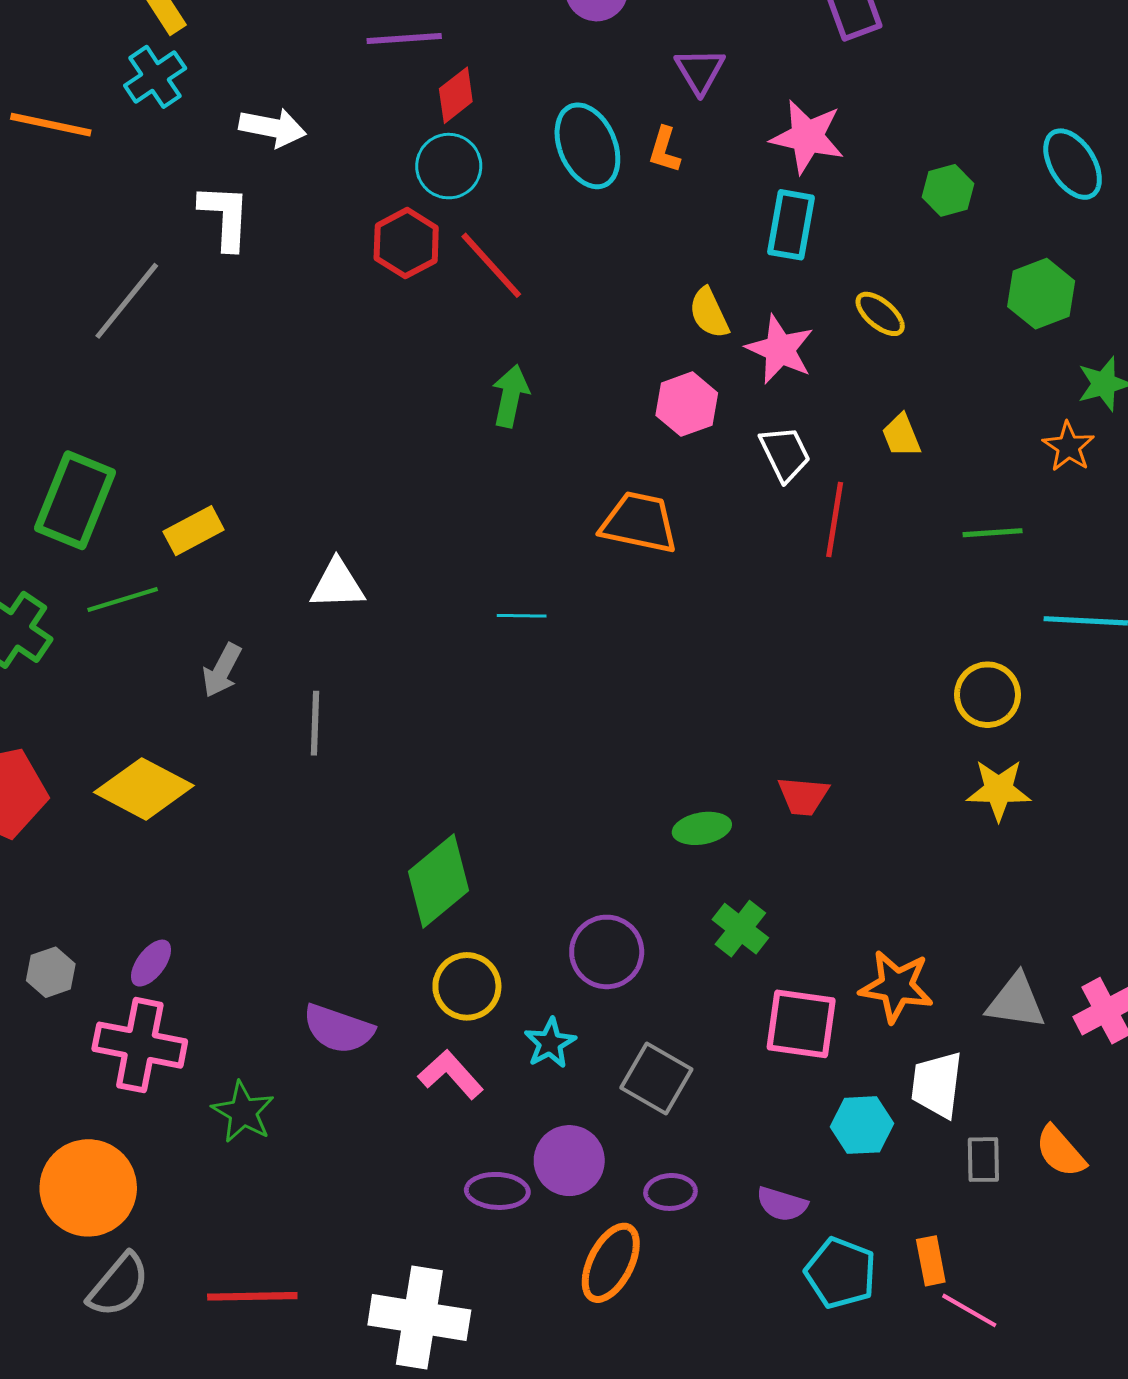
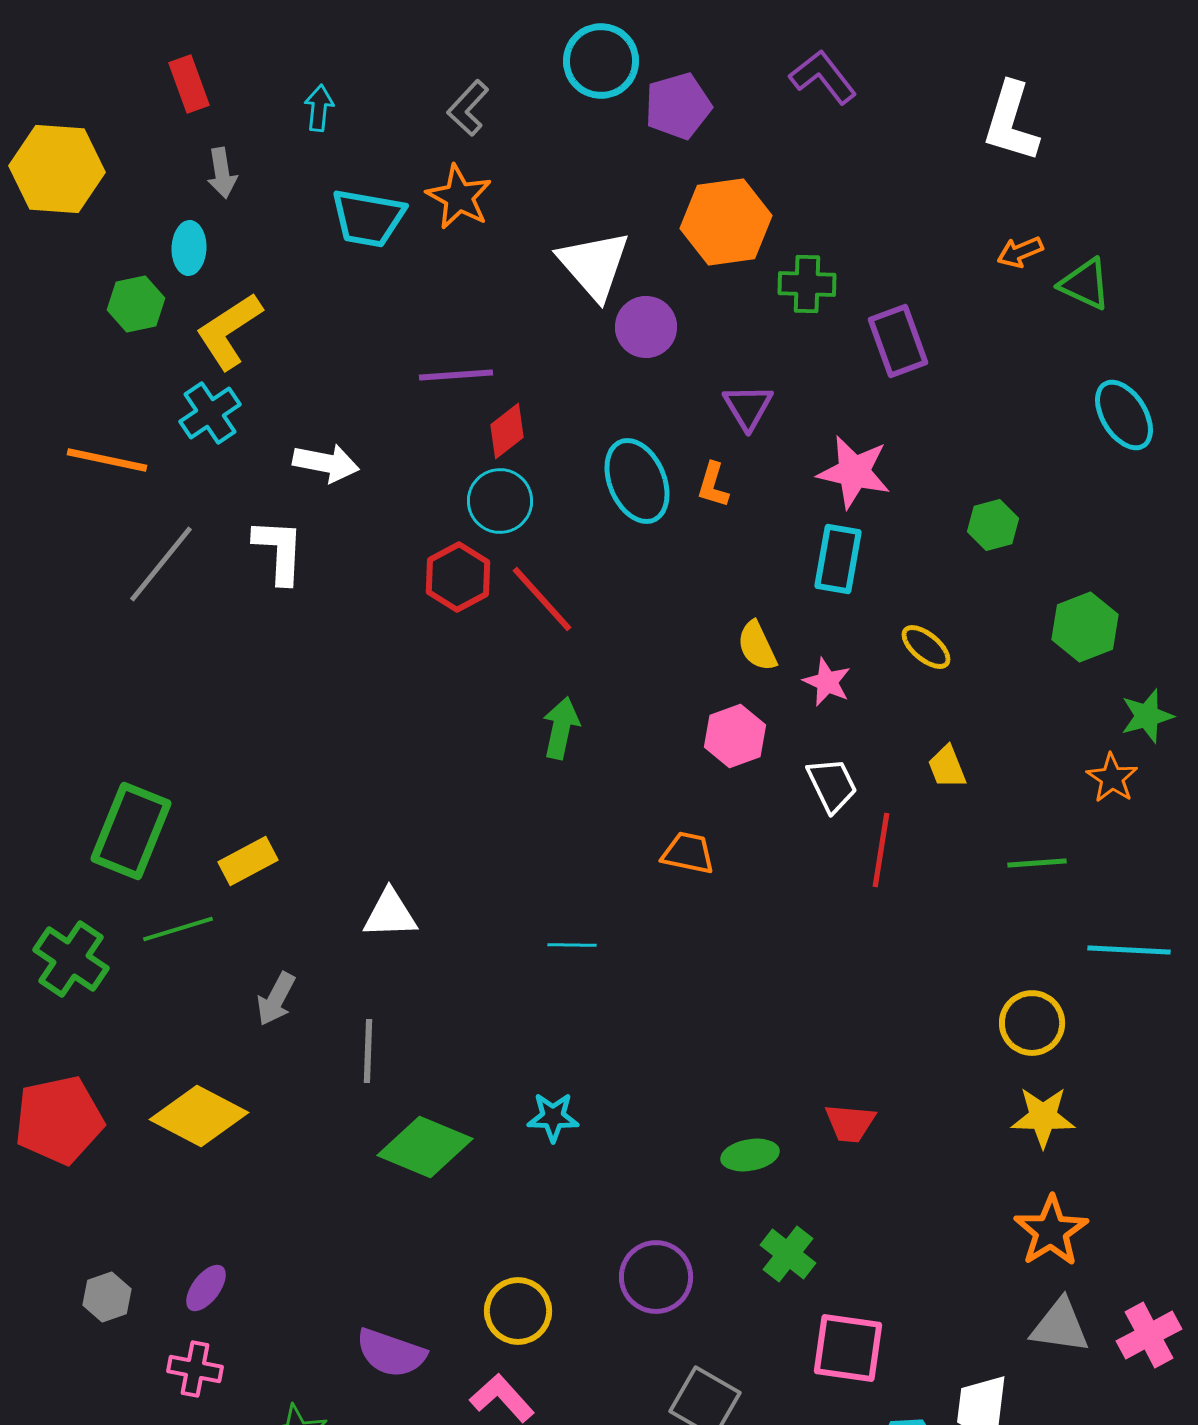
cyan ellipse: (1073, 164) -> (1124, 415), moved
gray line: (127, 301) -> (161, 564), moved
pink star: (780, 349) -> (827, 682), size x0.7
orange trapezoid: (639, 523) -> (688, 853), size x0.7
green diamond: (439, 881) -> (425, 1147), moved, turned 62
orange star: (896, 986) -> (1051, 1231), moved, turned 30
cyan star: (550, 1043) -> (553, 1117), moved, turned 30
pink cross: (140, 1045) -> (195, 1369), size x0.6

